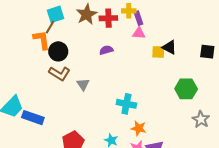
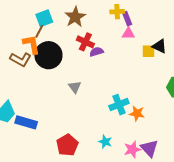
red cross: (108, 18) -> (85, 42), moved, turned 30
black circle: (58, 51) -> (48, 55), size x1.4
brown L-shape: (59, 73) -> (21, 59), moved
cyan cross: (126, 104) -> (119, 105), turned -30
orange star: (139, 128) -> (137, 113), moved

